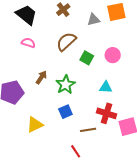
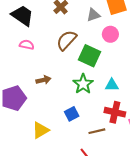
pink circle: (113, 55) -> (110, 34), moved
green square: (87, 58) -> (89, 56), size x1.5
brown arrow: (41, 77) -> (43, 80), turned 48
green star: (66, 85) -> (83, 84), moved

